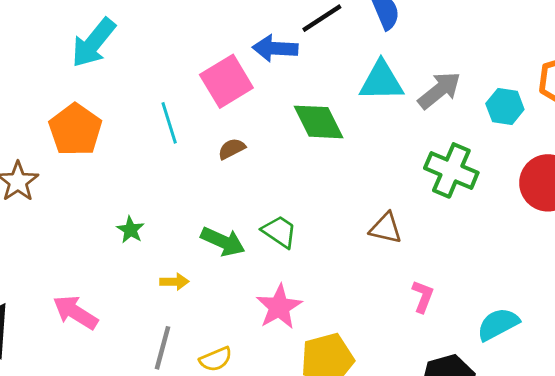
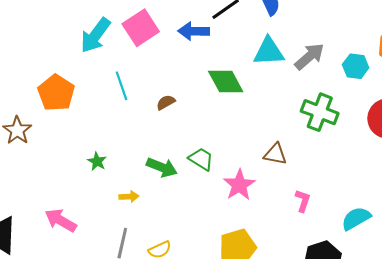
cyan arrow: (93, 43) -> (95, 35), moved
pink square: (226, 81) -> (141, 28), moved
pink star: (279, 307) -> (239, 185), moved

